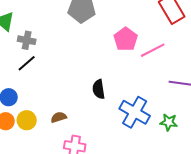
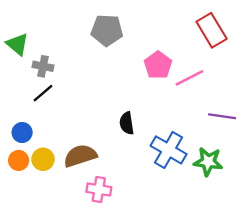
brown semicircle: (59, 117) -> (80, 156), size x1.8
green star: (169, 122) -> (208, 162), size x1.4

